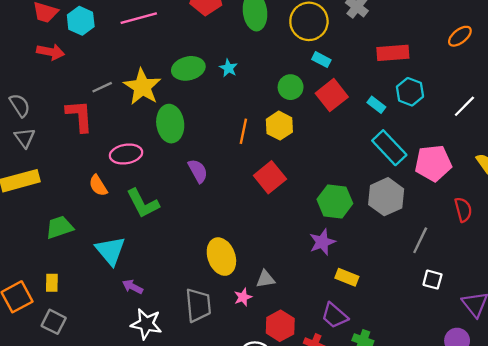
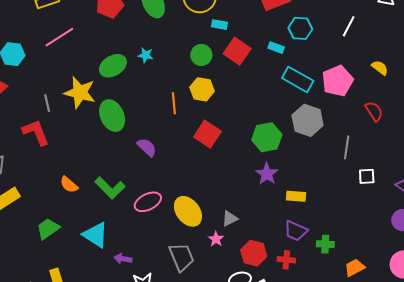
gray line: (102, 87) -> (47, 103), turned -60
pink ellipse: (126, 154) -> (148, 202), moved

